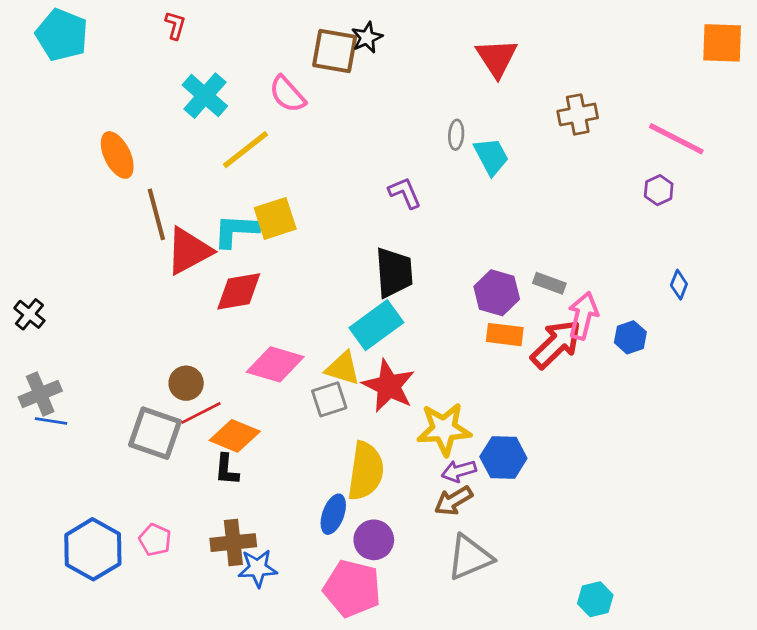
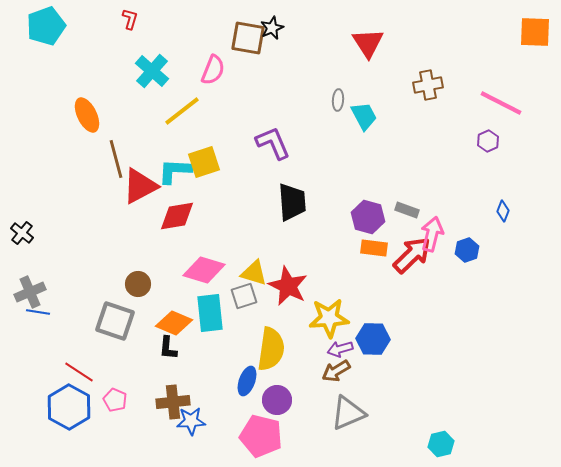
cyan pentagon: (62, 35) -> (46, 26), turned 30
pink semicircle: (287, 94) -> (213, 70), turned -116
purple L-shape: (405, 193) -> (273, 143), moved, size x1.4
cyan rectangle: (376, 325) -> (210, 313), moved, turned -60
red line: (201, 413) -> (79, 372), moved, turned 60

